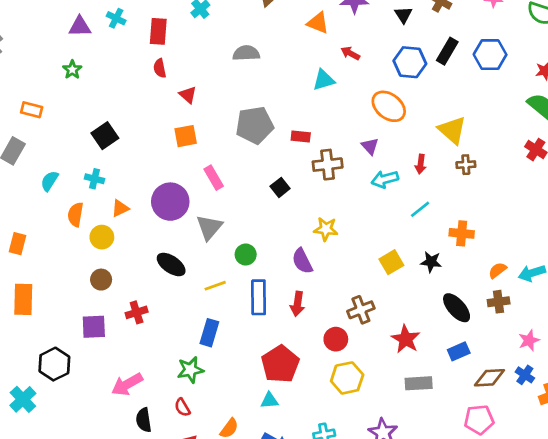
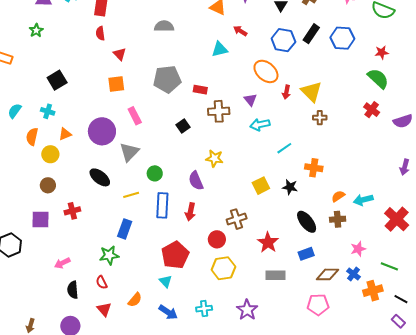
red arrow: (421, 164) -> (286, 92), moved
pink arrow: (127, 384) -> (62, 263), size x0.7
cyan triangle: (269, 401) -> (166, 281), turned 48

